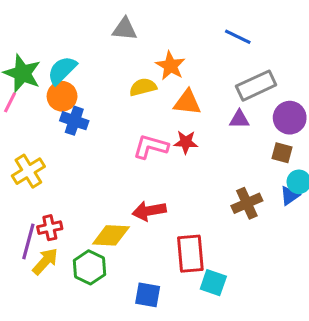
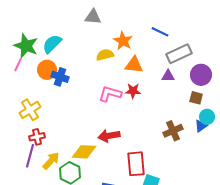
blue line: (238, 37) -> (160, 32), moved
orange circle: (62, 96) -> (47, 70), moved
red cross: (50, 228) -> (37, 137), moved
yellow arrow: (45, 261) -> (51, 161), moved

